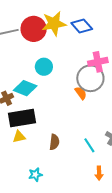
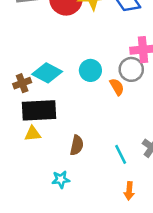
cyan circle: (44, 67) -> (90, 70), moved
gray circle: (90, 78) -> (131, 69), size x0.7
cyan star: (35, 175) -> (61, 179), moved

